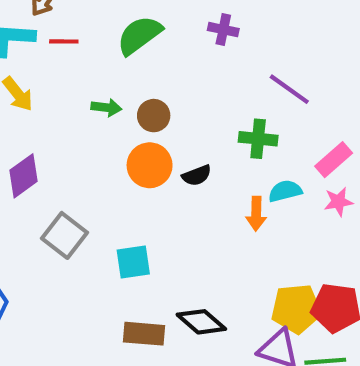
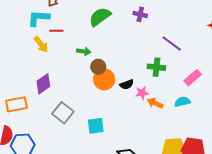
red line: (64, 41) -> (56, 31), moved
brown circle: (154, 116) -> (98, 67), moved
cyan semicircle: (285, 191) -> (182, 102), moved
pink star: (338, 202) -> (142, 93), moved
orange arrow: (256, 214) -> (155, 103), turned 112

